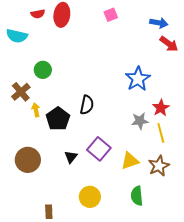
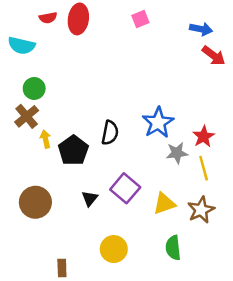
green circle: (43, 70) -> (34, 88), moved
blue star: (138, 79) -> (158, 123), moved

